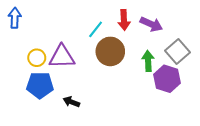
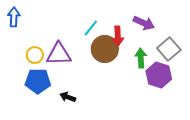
red arrow: (124, 20) -> (118, 36), moved

